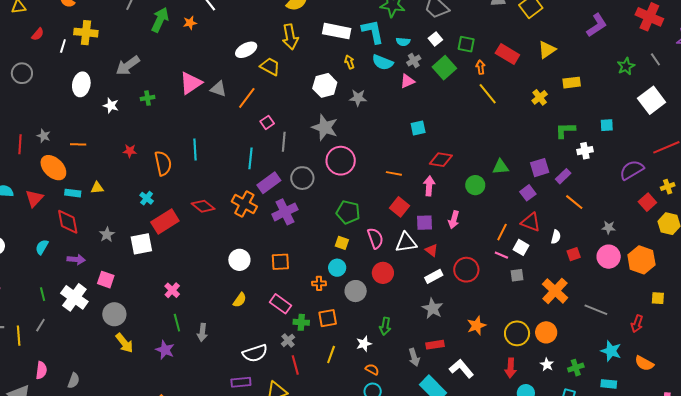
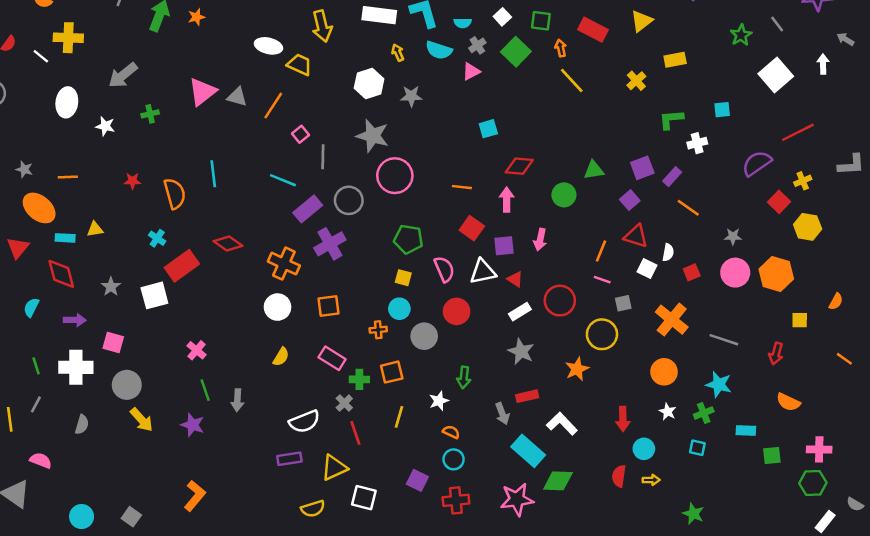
white line: (63, 46) -> (41, 56), turned -64
white ellipse: (246, 50) -> (268, 46), turned 45
cyan line: (251, 158) -> (283, 180), turned -70
orange cross: (244, 204) -> (284, 264), moved
white square: (521, 247) -> (647, 269), moved
white cross: (74, 297) -> (76, 367), turned -32
yellow circle: (517, 333) -> (602, 334), moved
cyan star: (611, 351) -> (719, 384), moved
pink semicircle: (41, 370) -> (41, 460), turned -72
gray semicircle: (74, 381) -> (82, 424), moved

